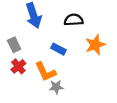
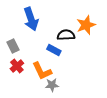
black semicircle: (74, 20) -> (66, 35), moved
orange star: (95, 45) -> (86, 25), moved

